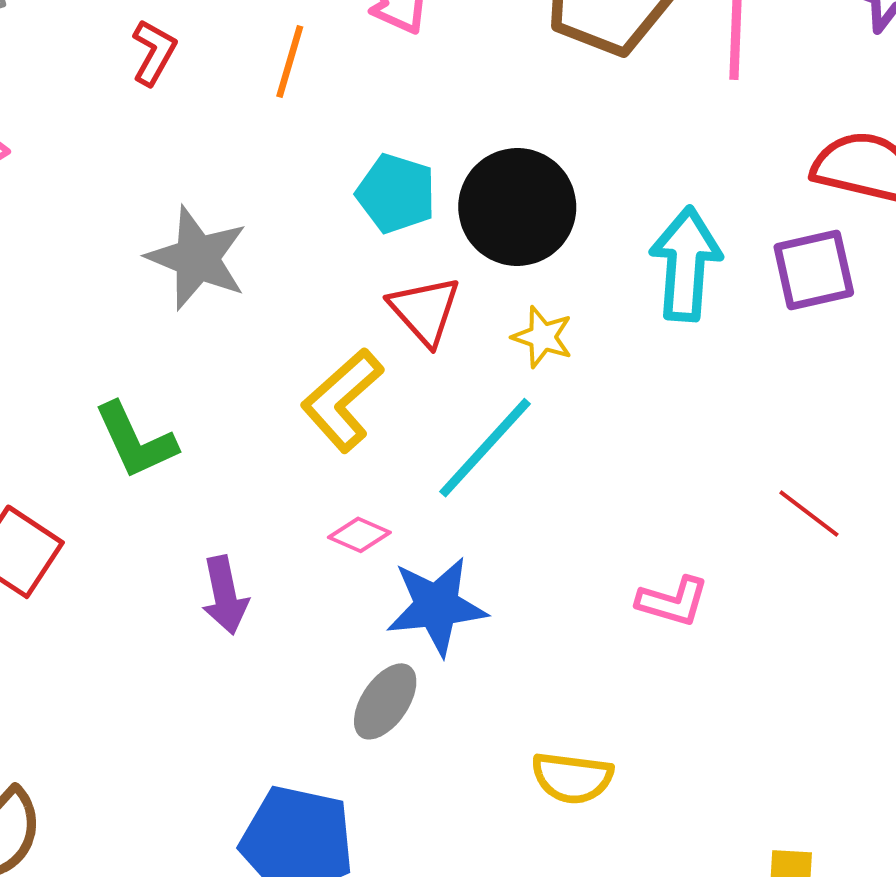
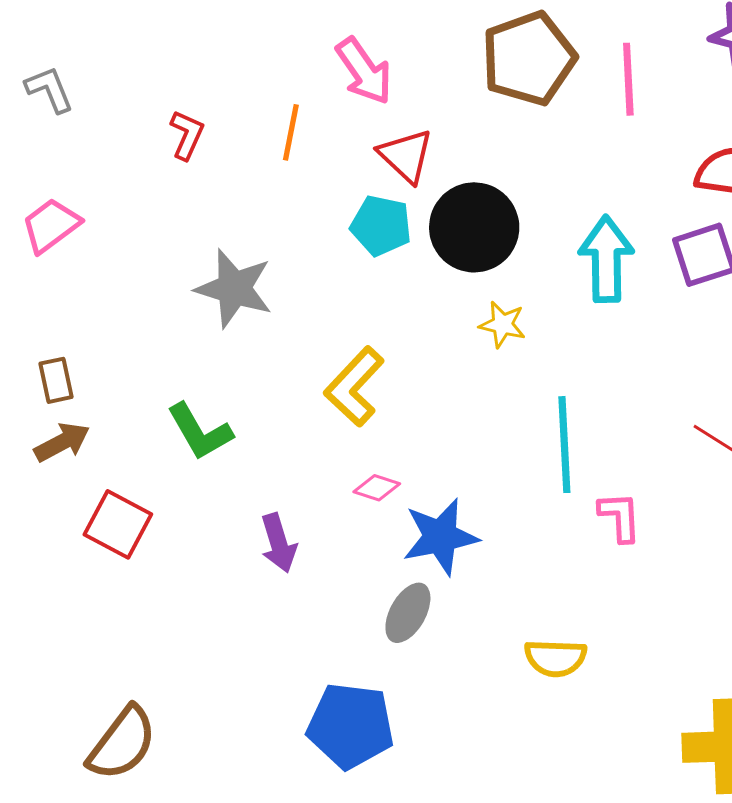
red triangle: (425, 310) -> (406, 156), moved
cyan line: (485, 448) -> (564, 445), moved, turned -40
pink L-shape: (673, 601) -> (620, 517), turned -104

